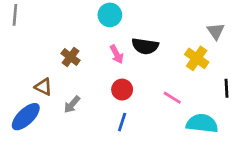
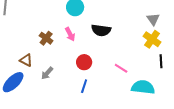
pink arrow: (117, 54) -> (70, 34), moved
yellow cross: (197, 58) -> (152, 39), moved

